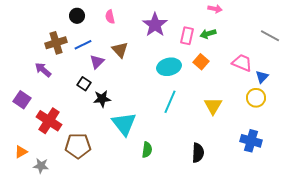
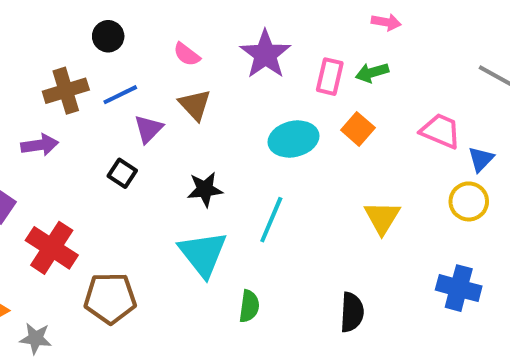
pink semicircle: (110, 17) -> (187, 54), moved, turned -40
purple arrow: (43, 70) -> (40, 145), turned 132
black star: (102, 99) -> (205, 189), moved
cyan line: (170, 102) -> (271, 220), moved

